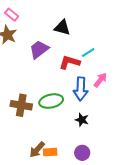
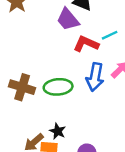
purple trapezoid: (39, 49) -> (68, 19), moved, turned -100
black star: (82, 120) -> (58, 131), moved

